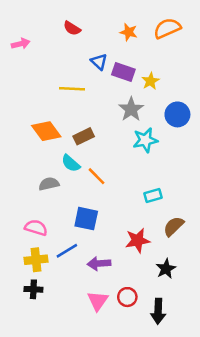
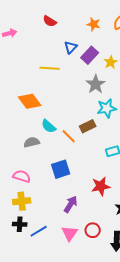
blue triangle: (99, 62) -> (71, 47), turned 32
purple rectangle: (123, 72) -> (90, 55), turned -66
brown rectangle: (84, 136) -> (88, 126), moved
blue square: (86, 219) -> (61, 169), turned -30
blue line: (67, 251) -> (39, 231), moved
purple arrow: (99, 264) -> (71, 204), turned 126

